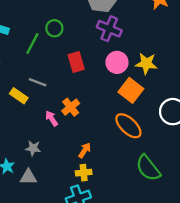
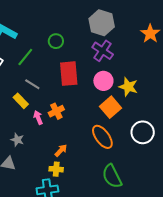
green line: (32, 43) -> (25, 57), moved
red rectangle: (76, 62) -> (69, 74), size x1.4
yellow rectangle: (19, 96) -> (21, 101), moved

